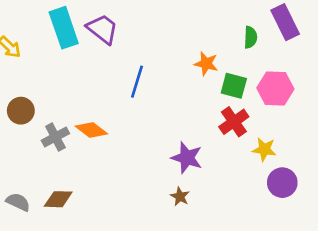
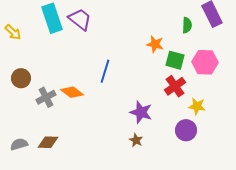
blue line: (137, 82) -> (105, 71), moved
purple circle: (282, 183) -> (186, 130), moved
gray semicircle: (18, 202) -> (19, 144), turned -42

